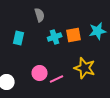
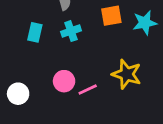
orange square: (74, 35) -> (111, 16), moved
cyan cross: (55, 37) -> (71, 31), moved

